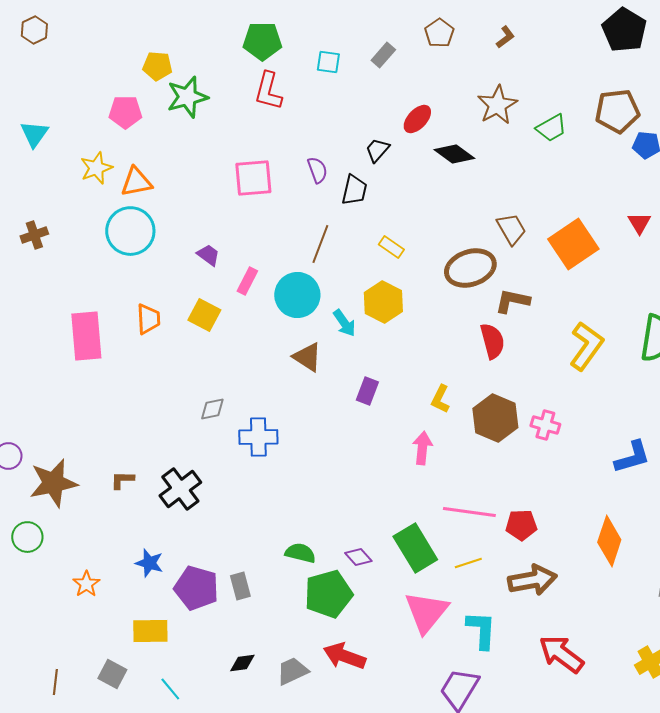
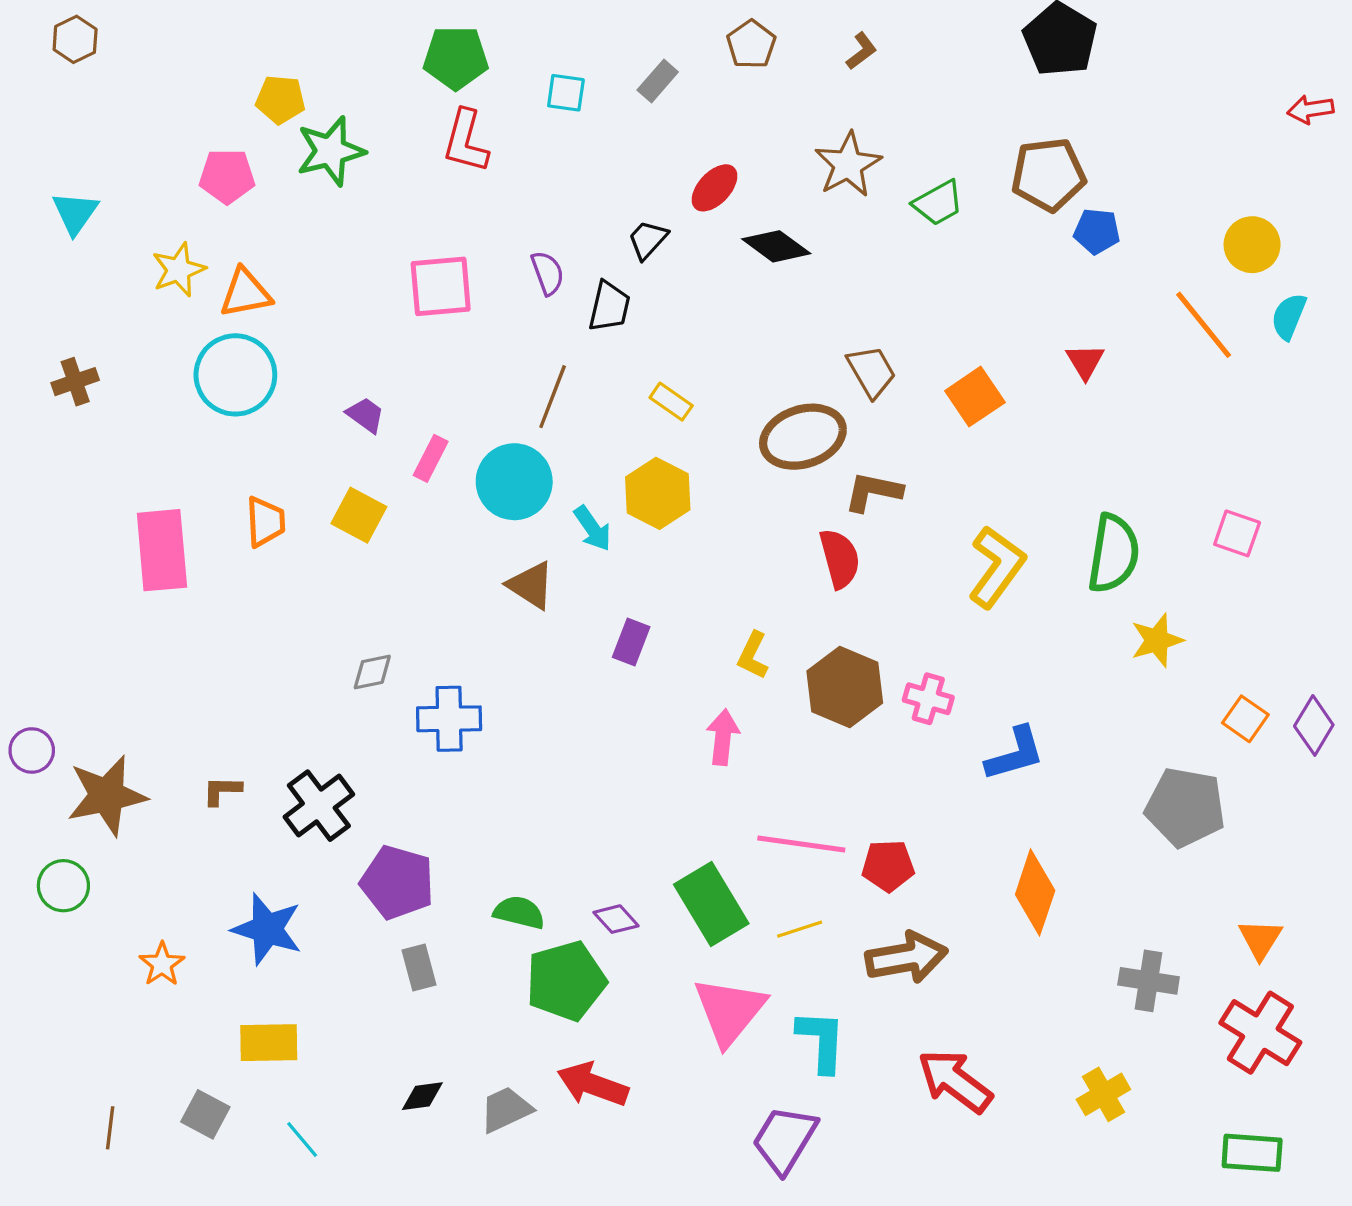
orange square: (573, 244) -> (975, 397), size x0.7
blue L-shape: (632, 457) -> (1015, 754), moved
blue star: (149, 563) -> (267, 929), size x1.5
purple pentagon: (196, 588) -> (397, 882), moved

